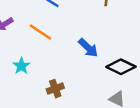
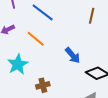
cyan star: (21, 66) -> (18, 64), size x1.5

